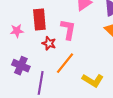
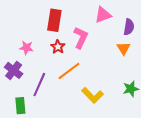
pink star: (17, 31) -> (26, 48), moved
purple cross: (21, 66) -> (14, 70), moved

